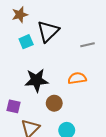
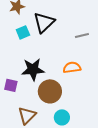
brown circle: (54, 103) -> (50, 91), size x1.5
purple square: (14, 106) -> (11, 85), moved

